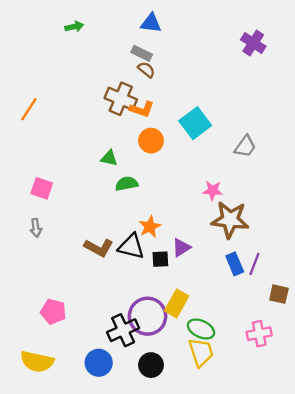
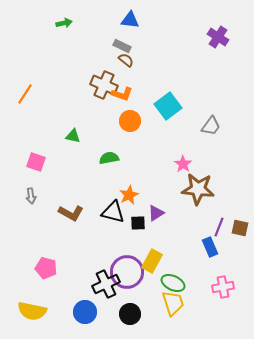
green triangle: (109, 158) -> (73, 136), moved
pink star: (213, 191) -> (183, 164), turned 30
brown L-shape: (99, 248) -> (71, 213), moved
blue rectangle: (235, 264) -> (210, 247), moved
brown square: (279, 294) -> (240, 228), moved

